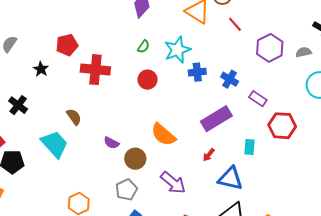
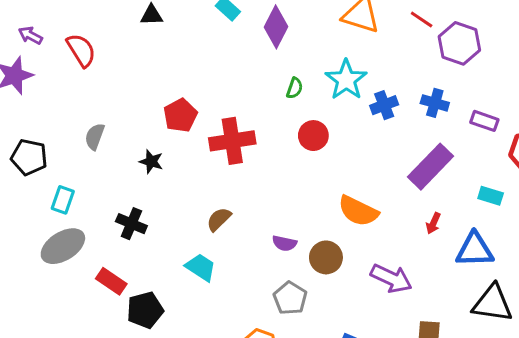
purple hexagon: (270, 48) -> (459, 43), moved
brown semicircle: (74, 117) -> (219, 219), turned -84
cyan trapezoid: (55, 144) -> (201, 267), size x0.7
cyan rectangle: (249, 147) -> (491, 196), turned -63
gray pentagon: (126, 190) -> (290, 298), moved

